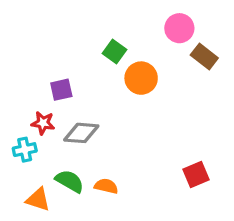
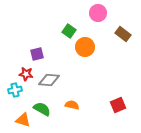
pink circle: (179, 28) -> (98, 13), moved
orange semicircle: (106, 186) -> (72, 105), moved

